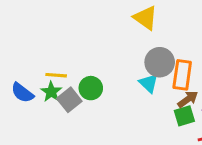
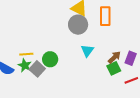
gray circle: (160, 62) -> (78, 25), moved
orange rectangle: (182, 75) -> (105, 16), moved
cyan triangle: (149, 83) -> (87, 51), turned 32

